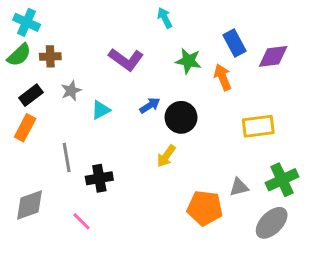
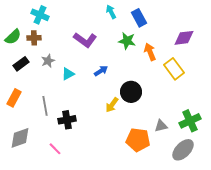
cyan cross: (27, 22) -> (40, 15), moved
blue rectangle: (234, 43) -> (139, 18), moved
black circle: (181, 117) -> (131, 92), moved
yellow rectangle: (258, 126) -> (174, 69), moved, turned 60
orange rectangle: (25, 128) -> (14, 98), moved

